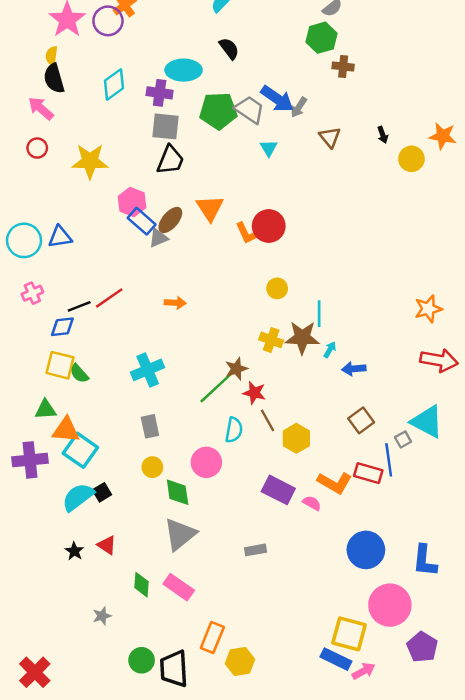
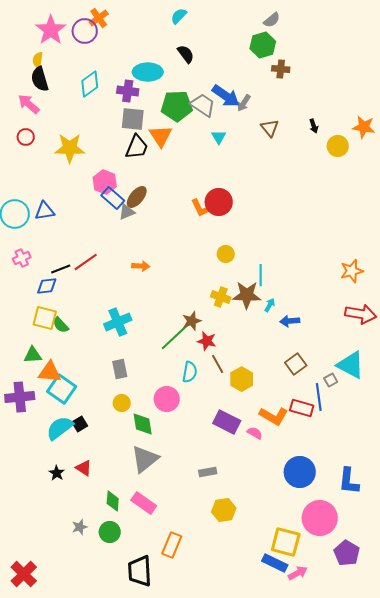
orange triangle: (210, 208) -> (161, 136), moved
green circle: (142, 660) -> (110, 532), moved
yellow hexagon: (240, 661) -> (224, 510), moved

